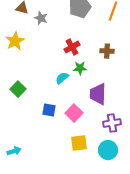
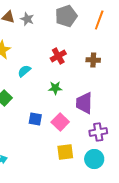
gray star: (41, 18) -> (27, 19), moved
green star: (80, 68) -> (55, 88), moved
cyan semicircle: (62, 78) -> (24, 71), moved

